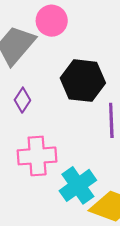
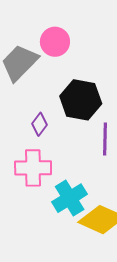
purple diamond: (22, 100) -> (40, 124), moved

